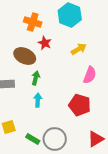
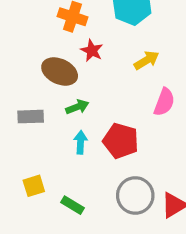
green arrow: (36, 78) -> (77, 107), turned 56
red pentagon: (80, 105) -> (121, 141), moved
gray circle: (55, 139) -> (135, 195), moved

